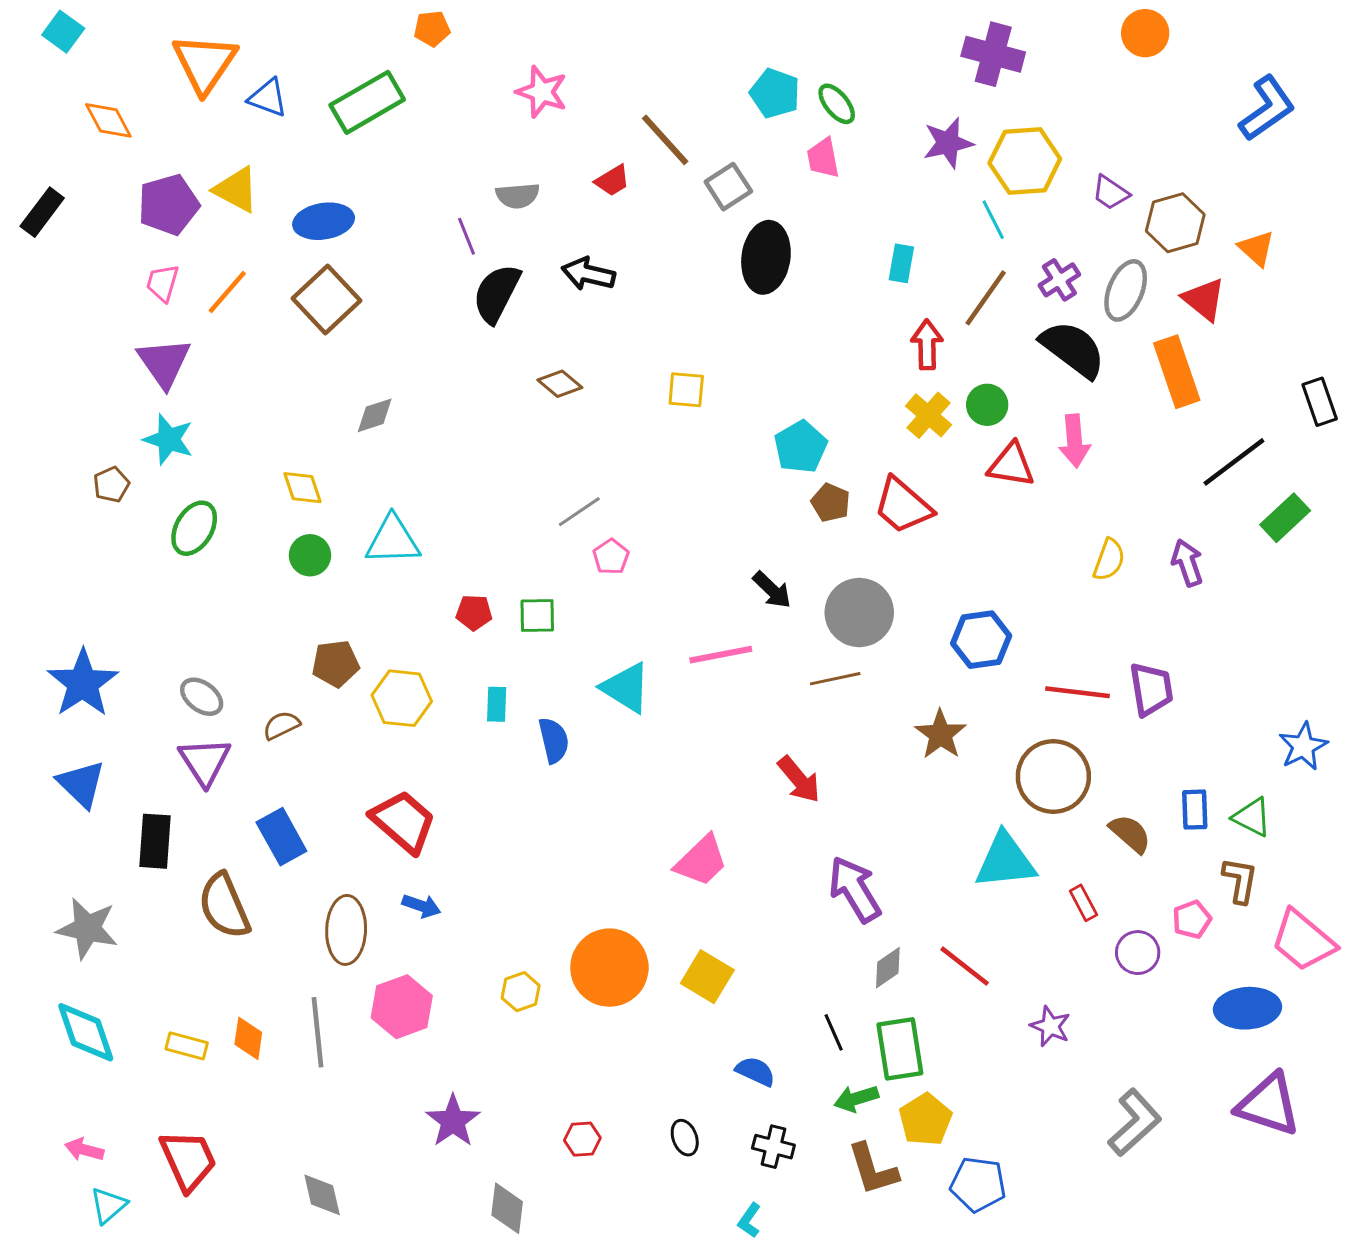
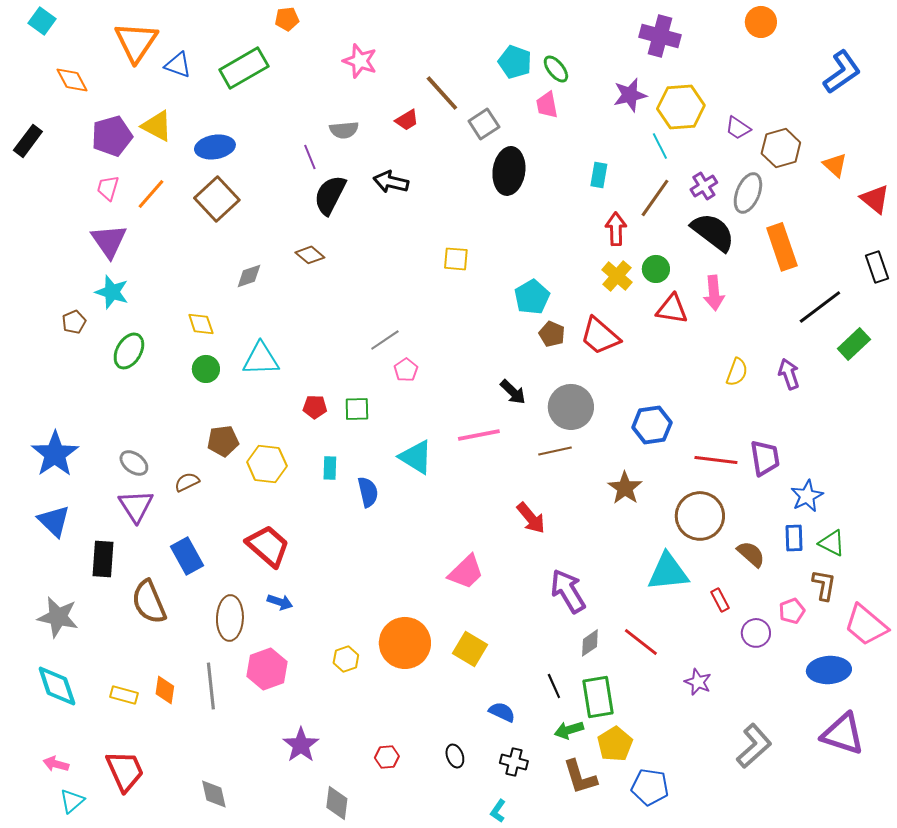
red triangle: (1204, 299) -> (875, 199), moved
brown diamond: (560, 384) -> (310, 255), moved
blue star: (1303, 746) -> (807, 496), moved

